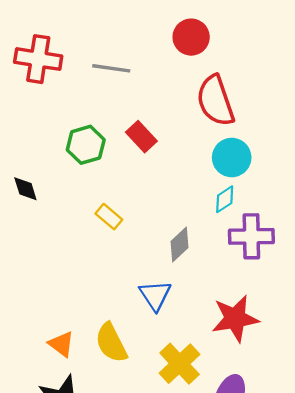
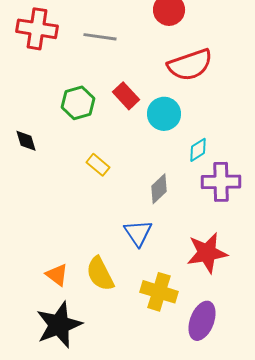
red semicircle: (215, 101) -> (190, 65), turned -90
cyan circle: (232, 158) -> (164, 114), moved
yellow cross: (180, 364) -> (159, 292), turned -30

